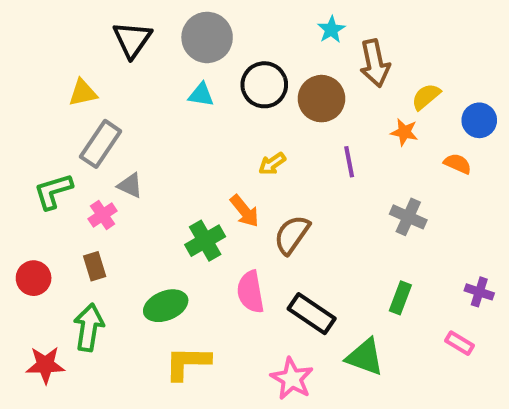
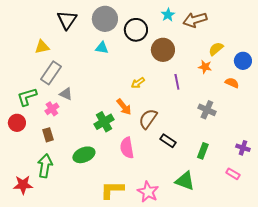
brown arrow: (375, 63) -> (195, 20), moved, turned 85
black circle: (264, 85) -> (136, 30), moved
red circle: (34, 278) -> (17, 123), moved
black rectangle: (312, 314) -> (168, 141), moved, size x0.7
yellow L-shape: (187, 363) -> (112, 190), moved

